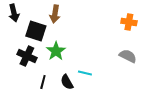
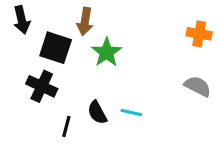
green star: (56, 51) -> (107, 52), moved
black semicircle: (67, 82) -> (97, 113), moved

